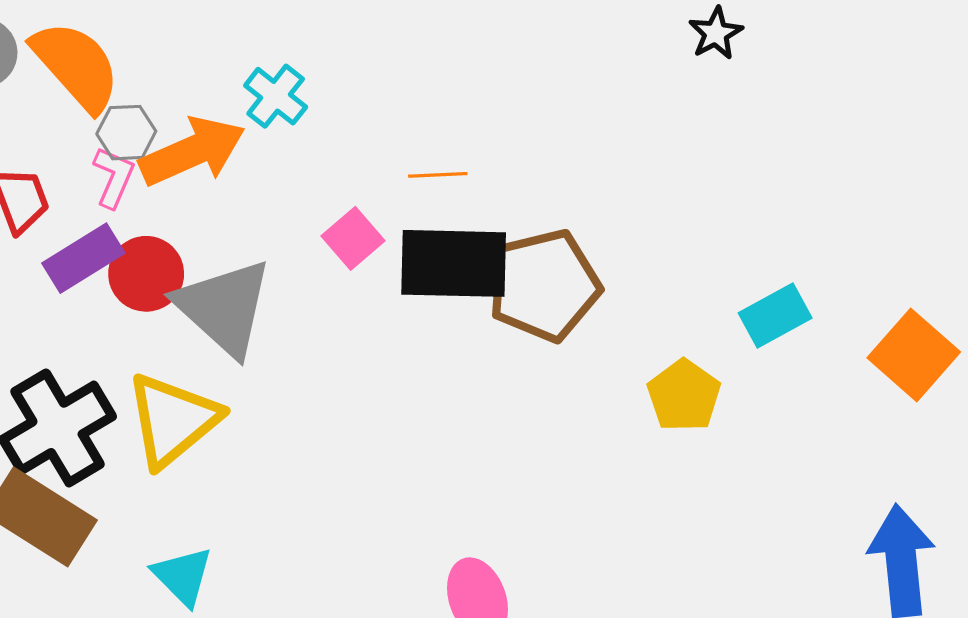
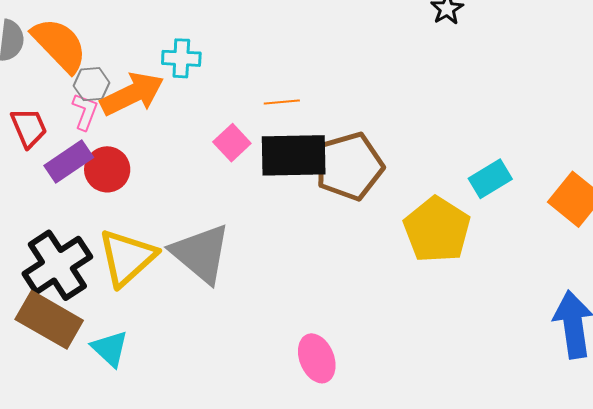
cyan cross: (276, 96) -> (181, 58), turned -33
gray triangle: (224, 307) -> (201, 254), moved
yellow pentagon: (684, 396) -> (437, 230), size x1.5
cyan triangle: (183, 576) -> (110, 349), moved

